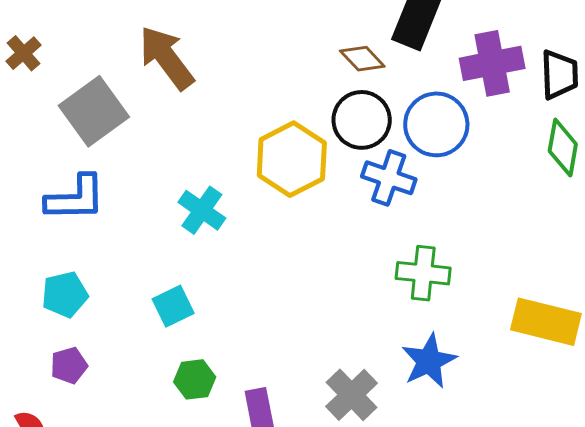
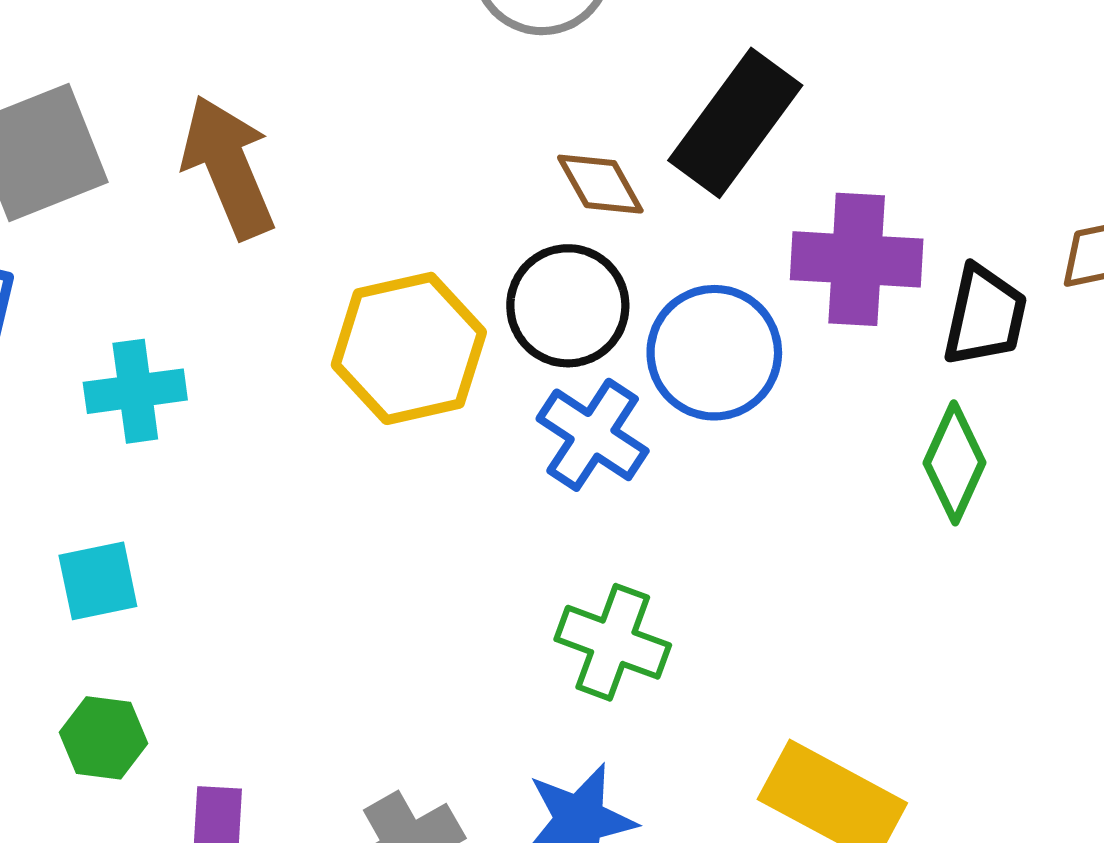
brown arrow: (166, 58) -> (228, 167), moved
cyan cross: (202, 210) -> (135, 391), moved, turned 33

